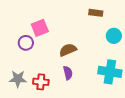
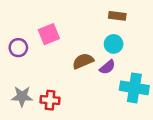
cyan circle: (114, 36) -> (114, 44), moved
purple circle: (26, 43) -> (18, 48), moved
purple semicircle: (68, 73) -> (107, 67), moved, turned 64

